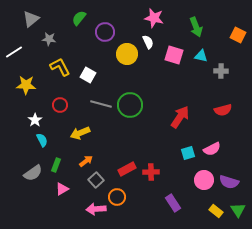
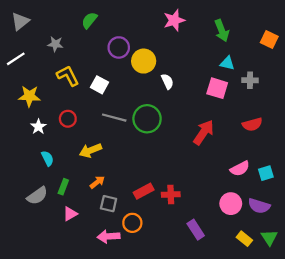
pink star: (154, 18) -> (174, 20), turned -30
gray triangle: (31, 19) -> (20, 21), moved
purple circle: (105, 32) -> (119, 47), moved
white semicircle: (148, 42) -> (167, 81), moved
pink square: (174, 55) -> (217, 88), moved
white star: (35, 120) -> (38, 127), moved
cyan square: (188, 153) -> (266, 173), moved
gray square: (96, 180) -> (109, 204), turned -35

